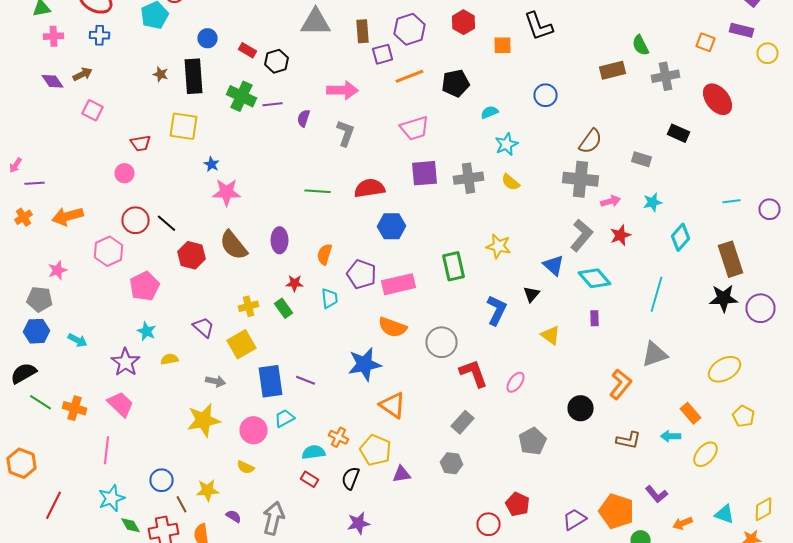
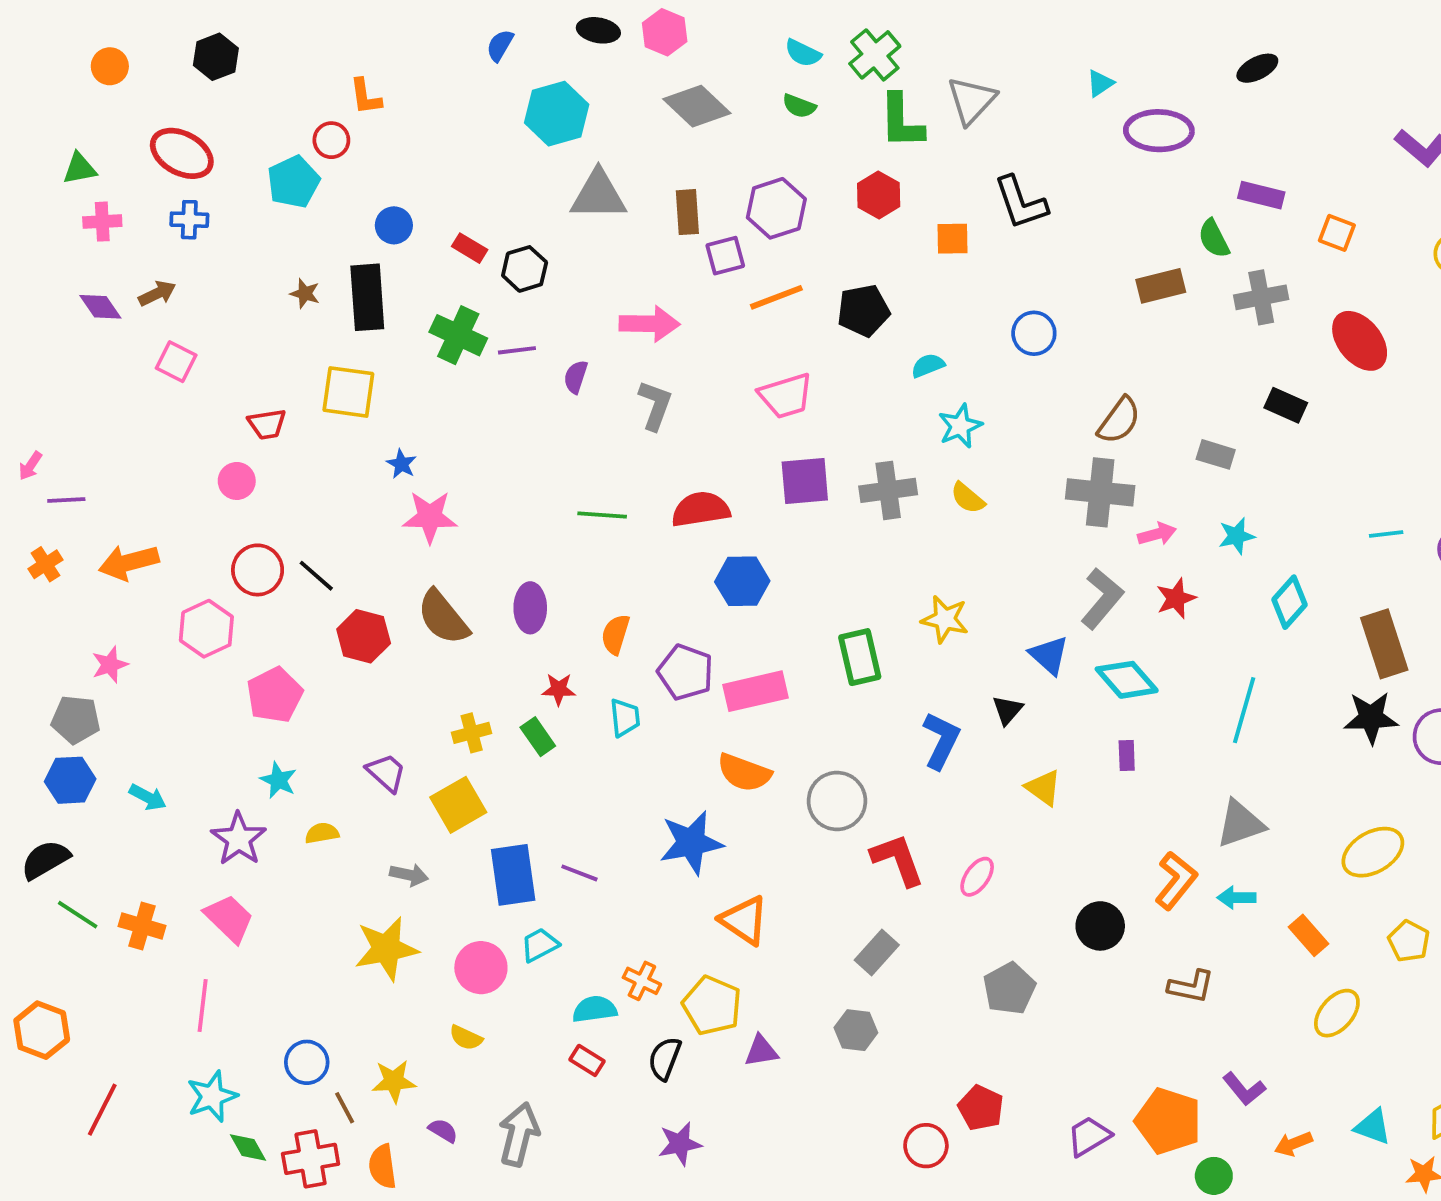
purple rectangle: (742, 30) -> (1261, 195), moved
cyan arrow: (670, 436) -> (1237, 898), moved

